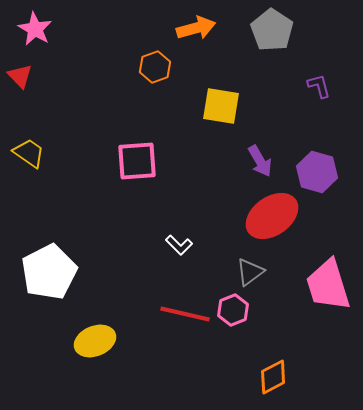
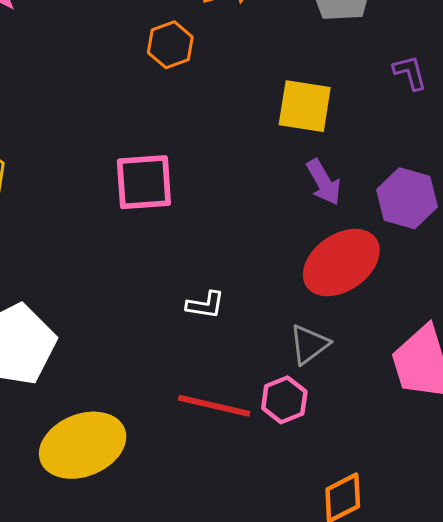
yellow square: (221, 106) -> (305, 106), moved
white L-shape: (179, 245) -> (205, 305), turned -36
yellow ellipse: (95, 341) -> (83, 445), size x1.4

